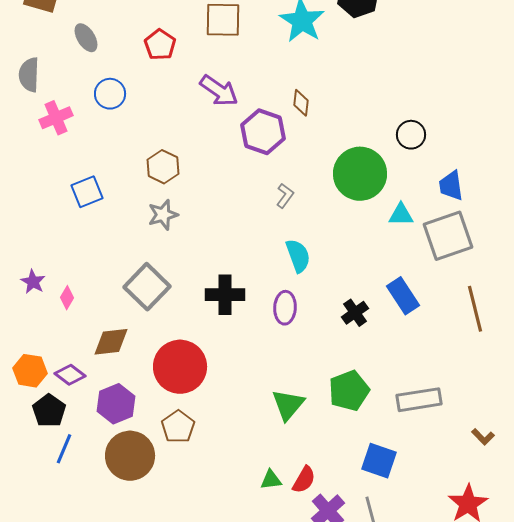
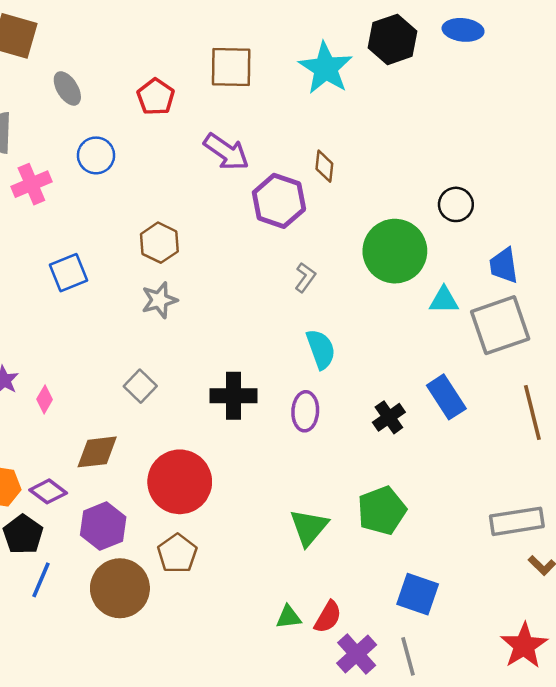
gray square: (147, 287) -> (140, 386), size x0.6
gray rectangle: (419, 400) -> (517, 521), moved

